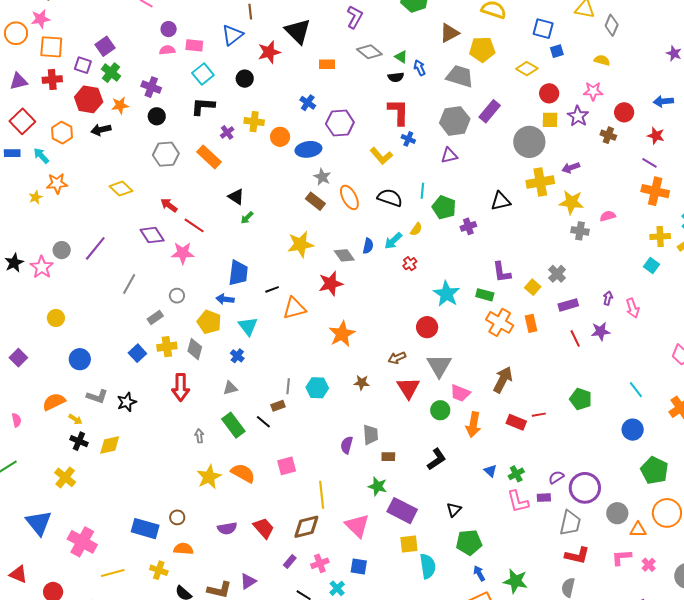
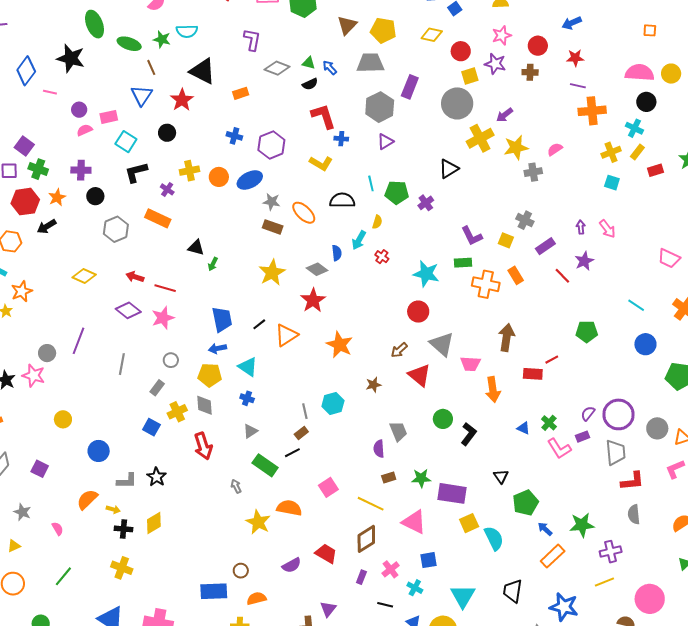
yellow pentagon: (482, 49) -> (383, 30), turned 30
green circle: (440, 410) -> (443, 419), moved
black line: (263, 422) -> (292, 453), turned -49
brown rectangle: (388, 457) -> (389, 477), moved
yellow line: (322, 495) -> (371, 504), turned -40

